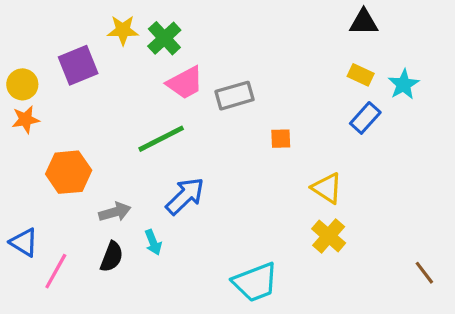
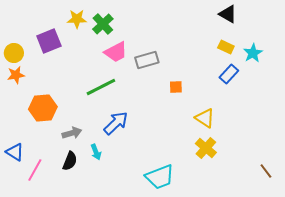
black triangle: (364, 22) -> (228, 14), turned 30

